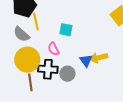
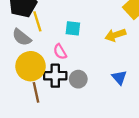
yellow arrow: (99, 58) -> (115, 35), moved
blue triangle: (86, 61) -> (119, 77), moved

